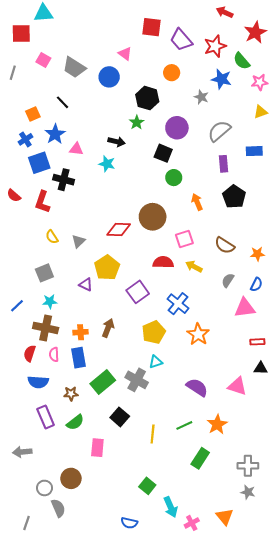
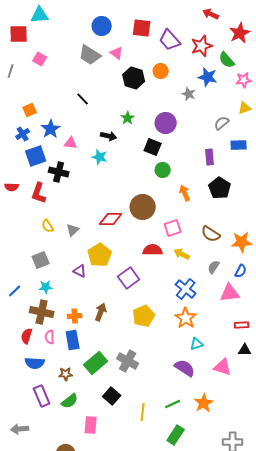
gray trapezoid: (74, 67) -> (90, 55), moved
blue circle: (109, 77) -> (102, 26), moved
black hexagon: (147, 98) -> (134, 78), moved
black line: (63, 102) -> (83, 99), moved
gray semicircle: (219, 131) -> (222, 123), moved, size x0.7
red semicircle: (14, 196) -> (12, 187), turned -40
orange star: (257, 254) -> (242, 242), size x1.5
blue cross: (178, 304) -> (186, 289), moved
cyan triangle: (156, 362) -> (197, 344), moved
green rectangle: (200, 458) -> (176, 435), moved

